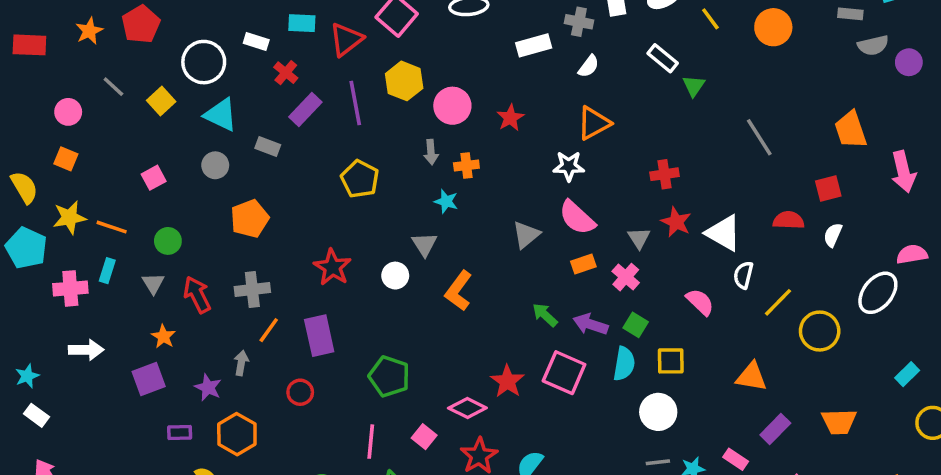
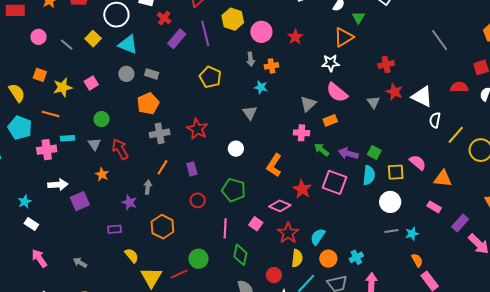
green triangle: (694, 86) -> (358, 17), moved
gray line: (113, 87) -> (67, 45), moved
pink circle: (68, 112) -> (38, 37), moved
gray rectangle: (268, 146) -> (152, 74), moved
yellow star: (69, 218) -> (63, 87), moved
orange line: (112, 227) -> (51, 114), moved
orange rectangle: (583, 264) -> (330, 120), moved
cyan rectangle: (107, 271) -> (68, 138), turned 72
white circle: (395, 276) -> (236, 149), moved
pink cross: (626, 277) -> (301, 133), moved, turned -35
gray cross: (252, 289) -> (160, 133), moved
orange L-shape: (459, 291) -> (274, 165), moved
pink semicircle: (700, 302) -> (418, 162), moved
purple rectangle: (319, 336) -> (192, 169), size x0.6
purple square: (149, 379) -> (80, 201), moved
red circle: (300, 392) -> (198, 200), moved
purple rectangle: (775, 429) -> (460, 223), moved
orange hexagon: (237, 434) -> (162, 227), moved
pink rectangle: (736, 459) -> (434, 207), moved

